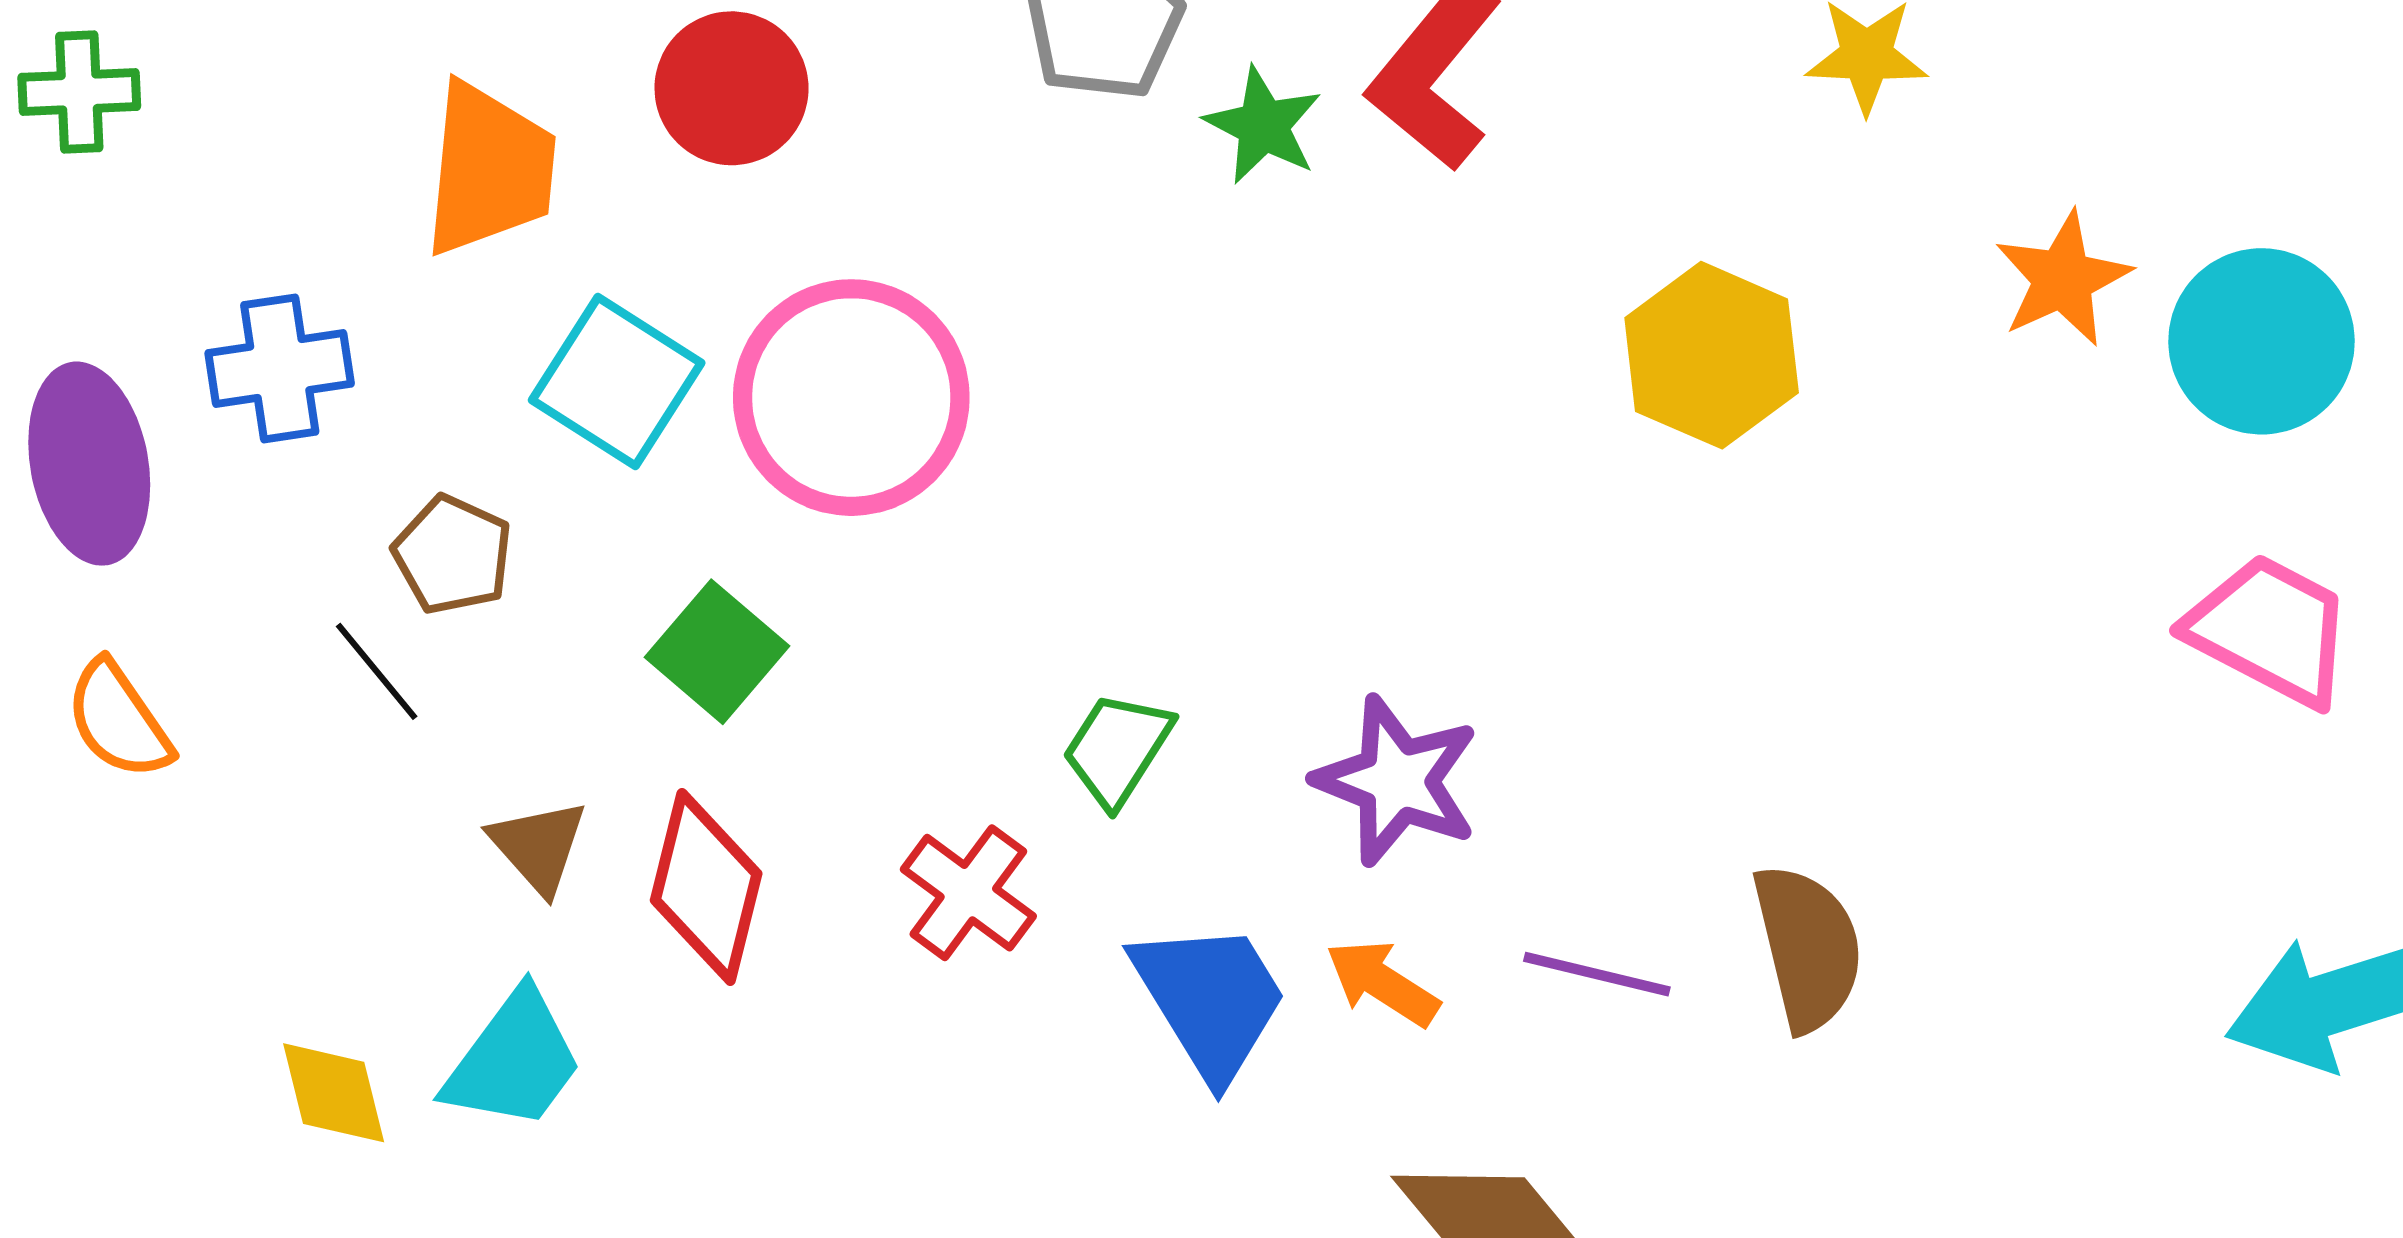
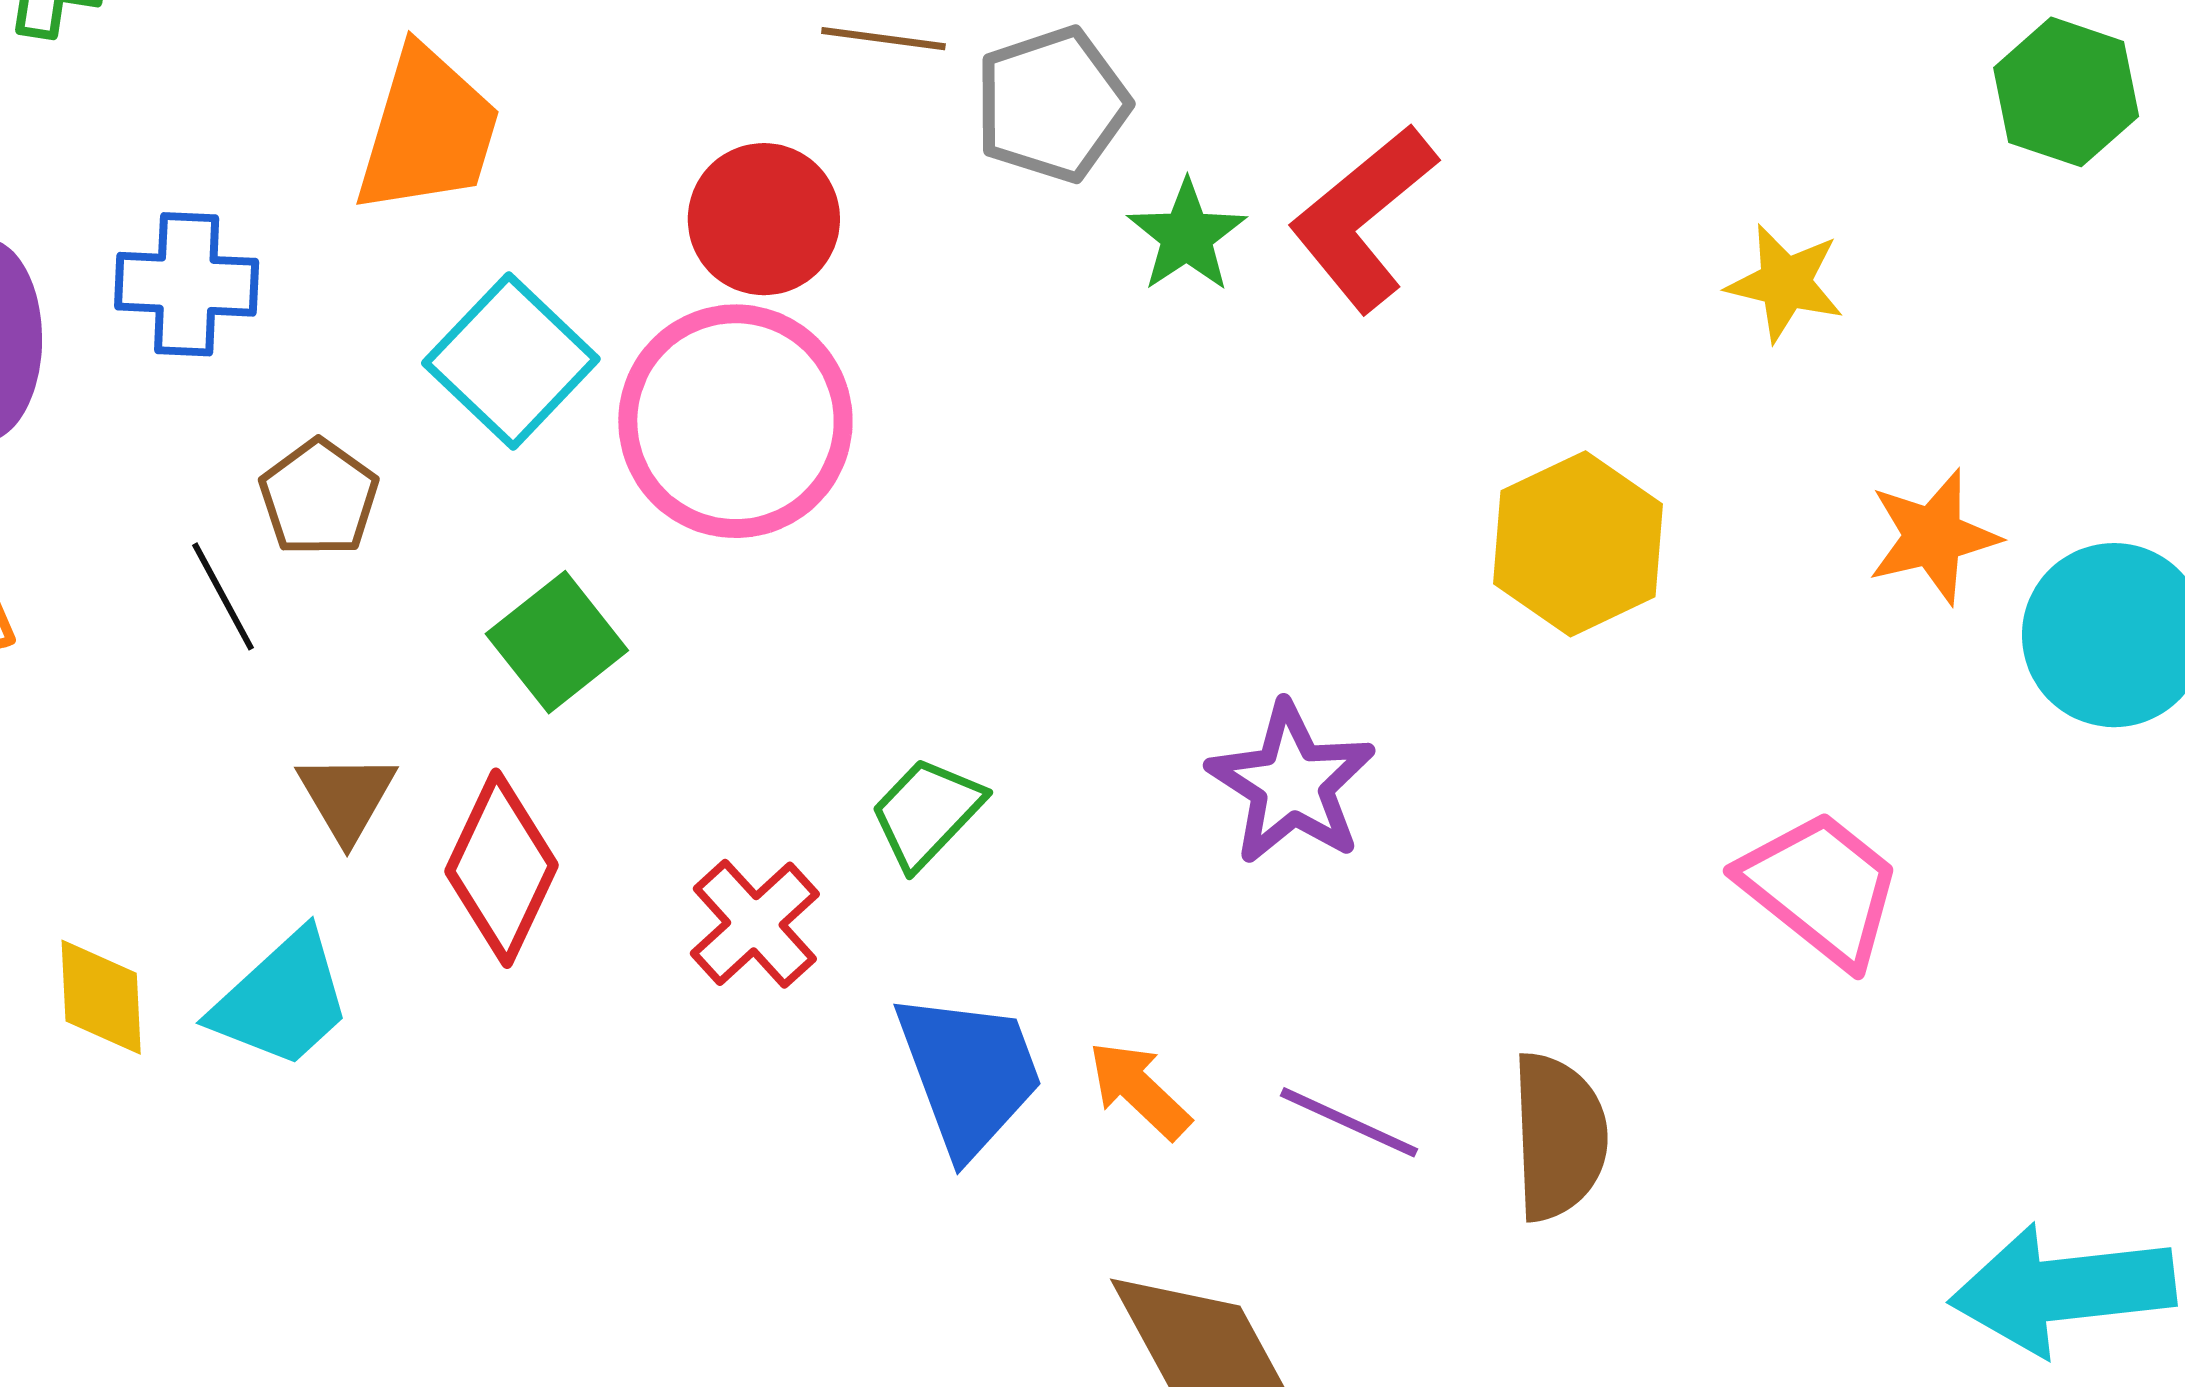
red circle: (732, 88) -> (764, 219), moved
pink trapezoid: (2270, 630) -> (1821, 888), moved
purple star: (1397, 781) -> (1292, 784), moved

